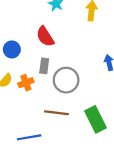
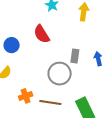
gray rectangle: (44, 66) -> (75, 56), moved
orange cross: (26, 83) -> (26, 96), moved

